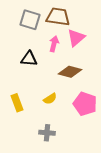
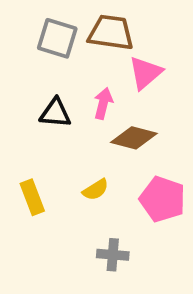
pink arrow: (54, 44) -> (103, 103), moved
gray cross: (47, 133) -> (113, 255), moved

